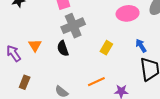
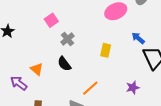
gray cross: (73, 26) -> (67, 39), size x0.6
orange line: (96, 82) -> (90, 88), moved

